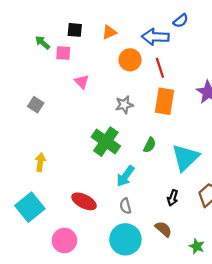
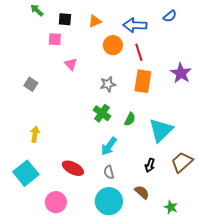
blue semicircle: (181, 21) -> (170, 16), moved
green arrow: (43, 43) -> (37, 10), moved
green cross: (106, 142) -> (102, 113), moved, size x0.7

